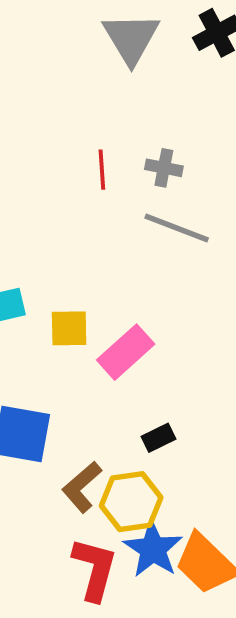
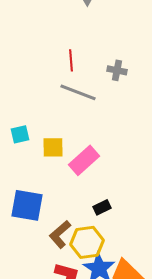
gray cross: (164, 168) -> (117, 70), moved
gray line: (177, 228) -> (78, 92), moved

